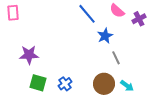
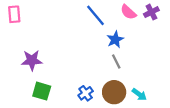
purple cross: (139, 19) -> (151, 12), moved
gray line: (116, 58) -> (116, 61), moved
blue cross: (65, 84) -> (86, 93), moved

